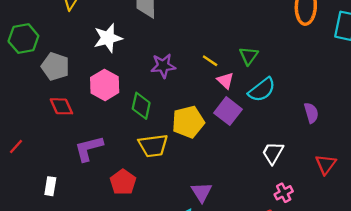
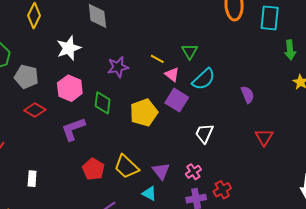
red diamond: (61, 106) -> (35, 110), turned -30
yellow trapezoid: (153, 146) -> (126, 167), moved, turned 56
purple L-shape: (89, 148) -> (73, 129), moved
white trapezoid: (273, 153) -> (204, 133), moved
pink cross: (284, 193) -> (193, 172), moved

